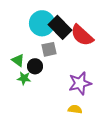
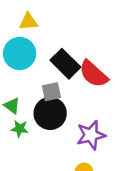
cyan circle: (42, 23) -> (20, 54), moved
black circle: (35, 66) -> (50, 113), moved, size x1.6

